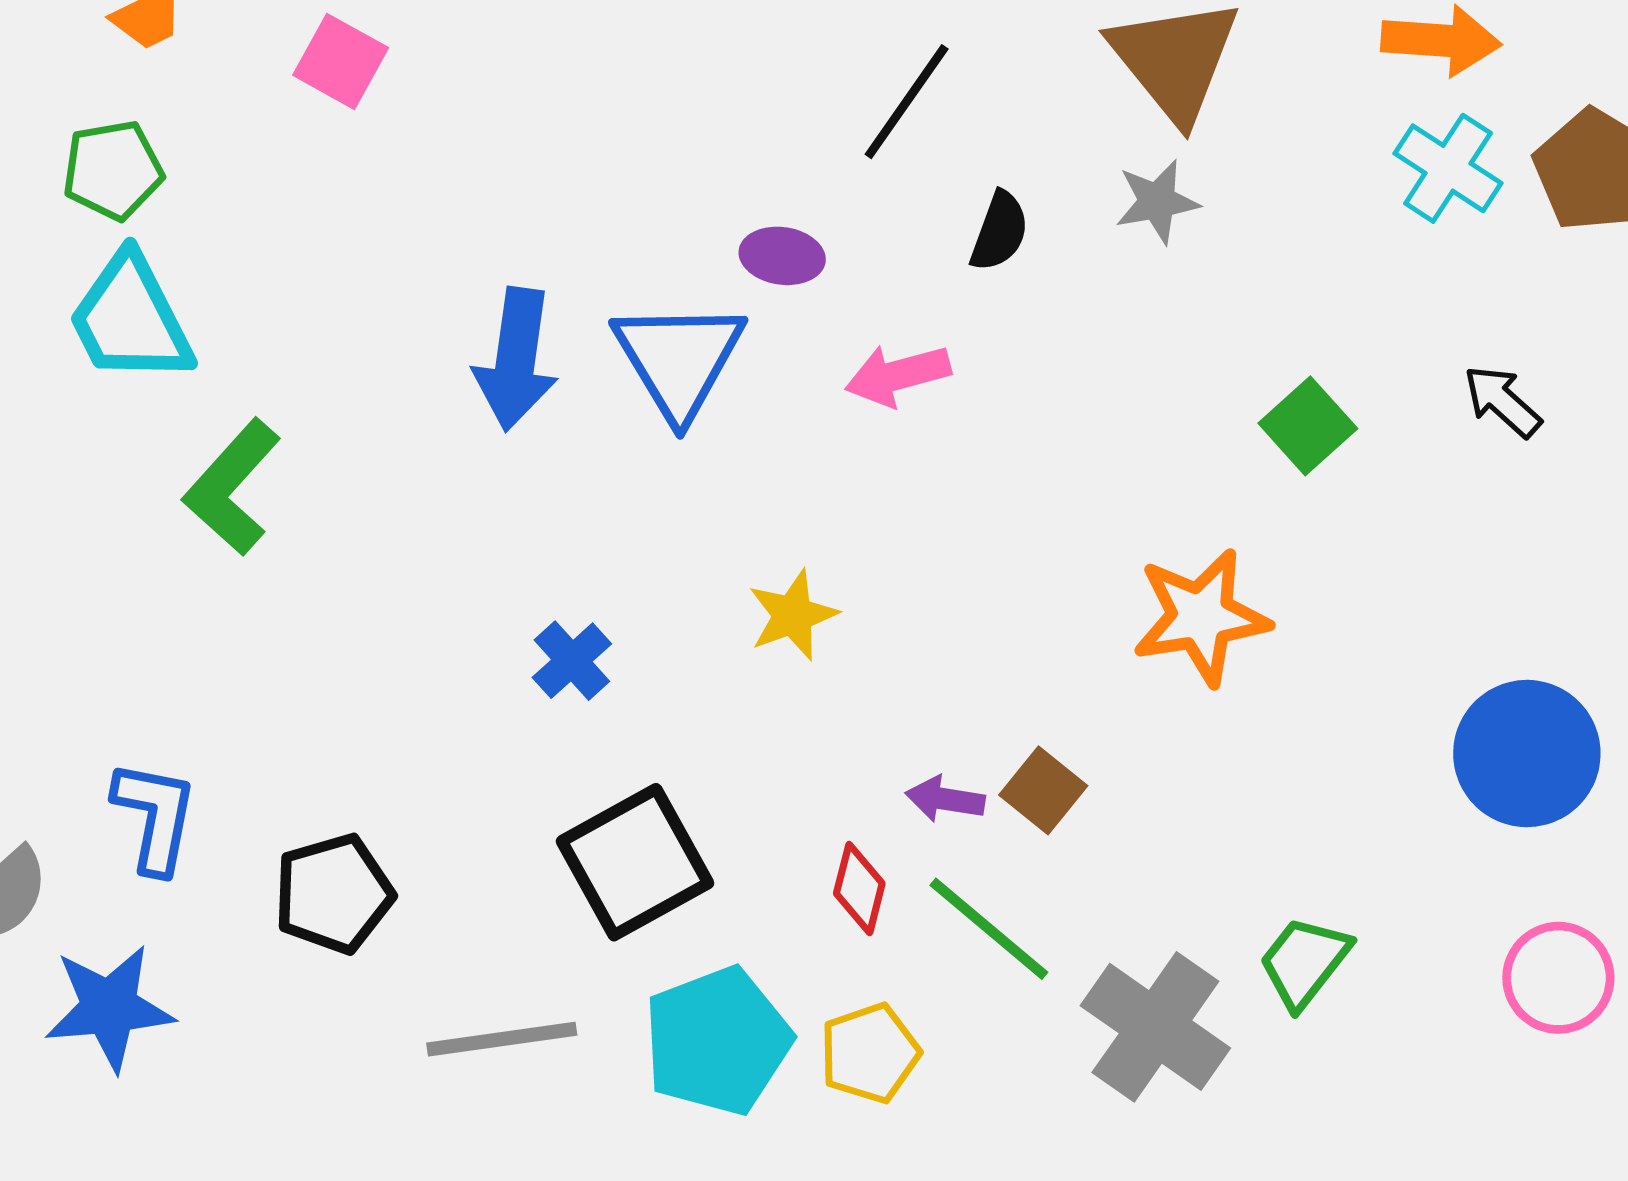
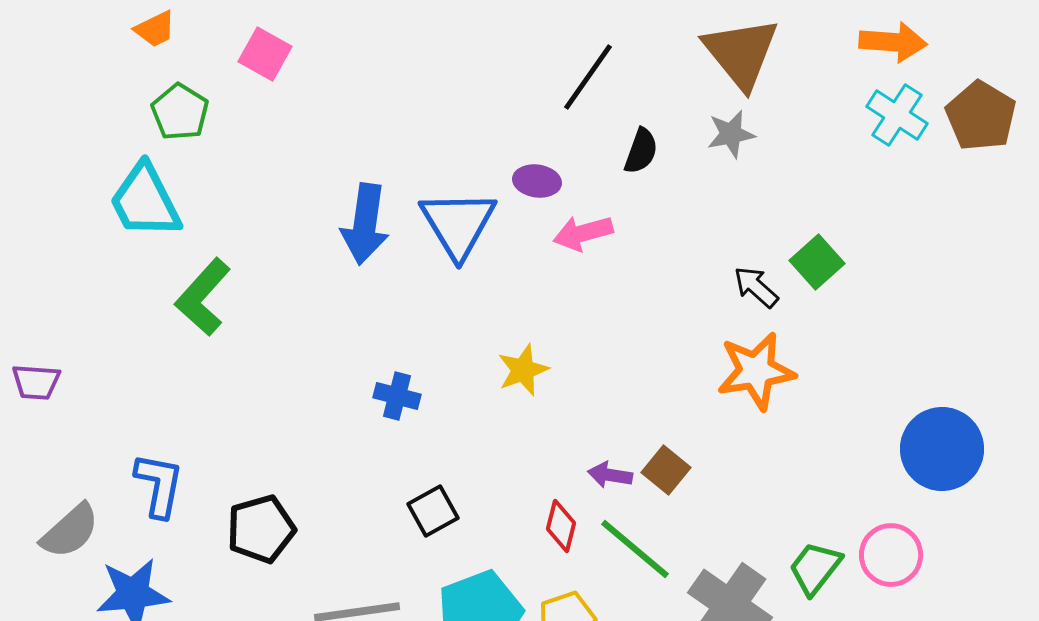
green pentagon: (113, 170) -> (180, 112), moved, turned -30
purple ellipse: (782, 256) -> (537, 181), moved
black arrow: (1502, 401) -> (756, 287), moved
blue cross: (572, 661) -> (397, 396), turned -33
black square: (635, 862) -> (433, 511), size x0.6
pink circle: (1558, 978) -> (891, 555), moved

